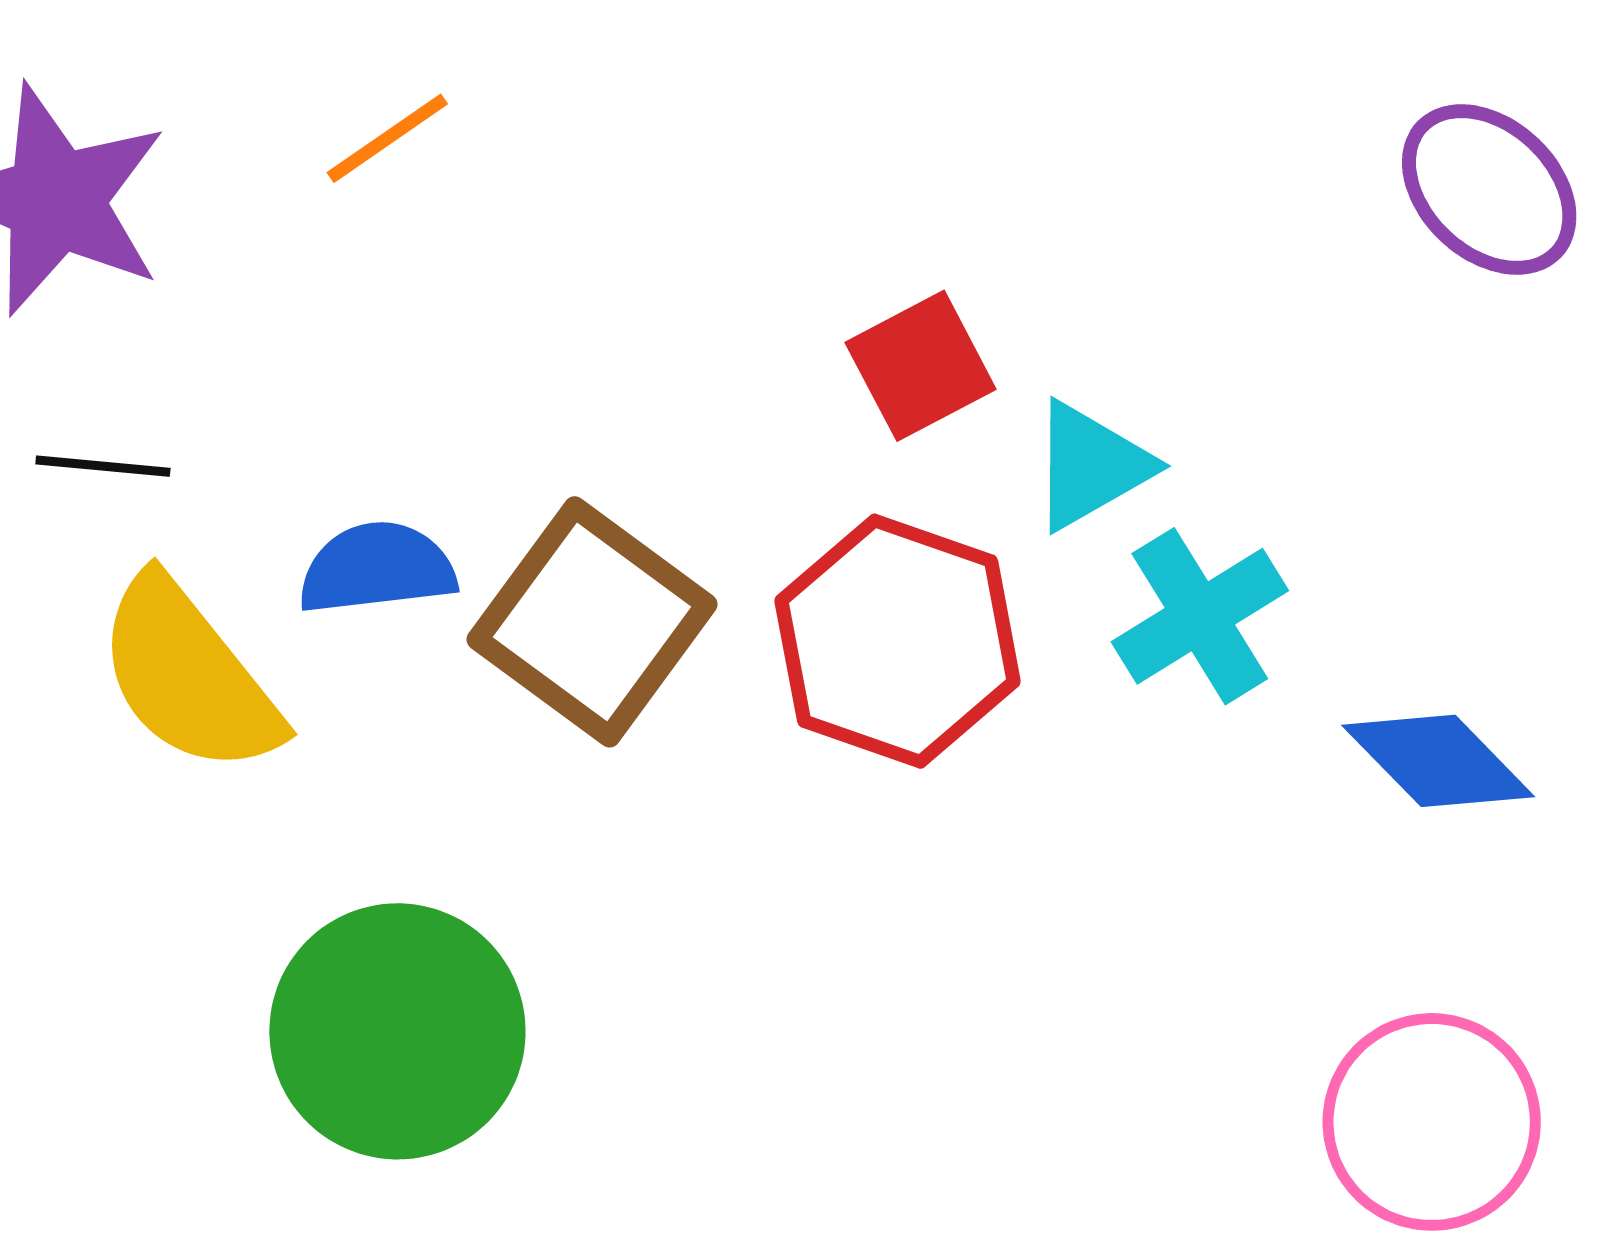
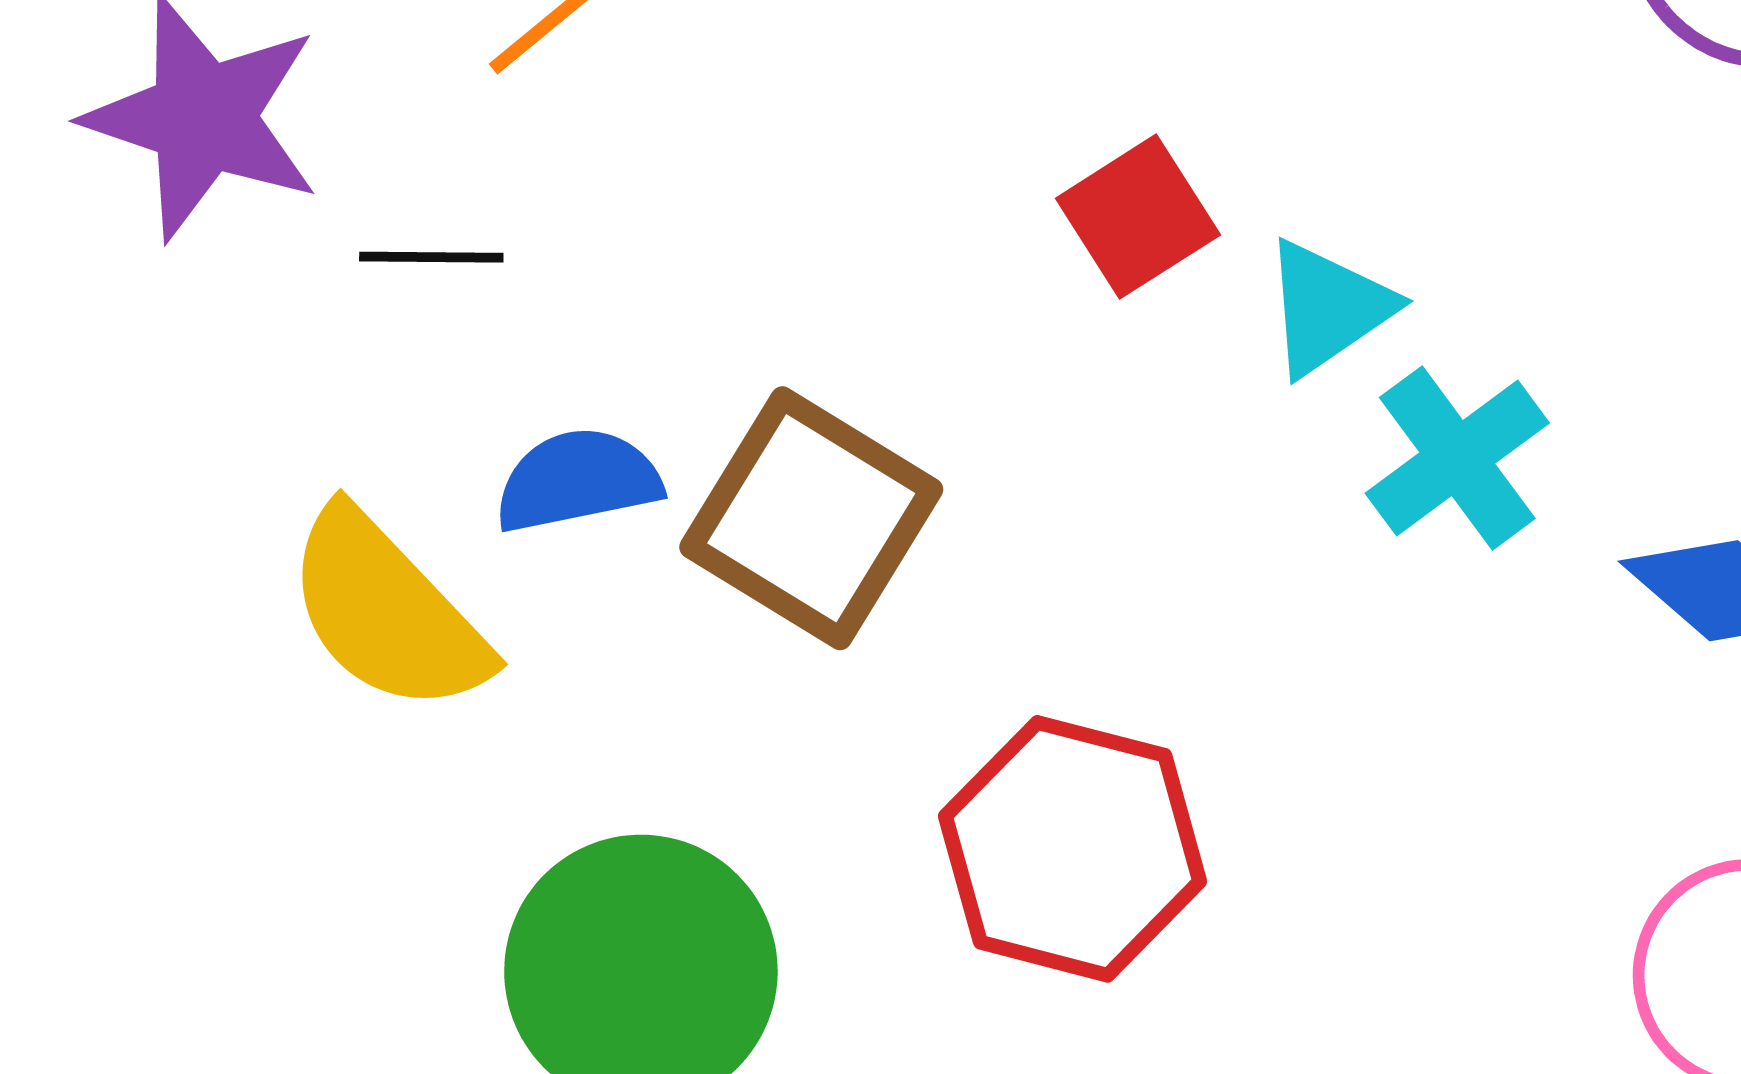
black line: (103, 466) -> (431, 257), moved
red hexagon: (898, 641) -> (1073, 849), moved

